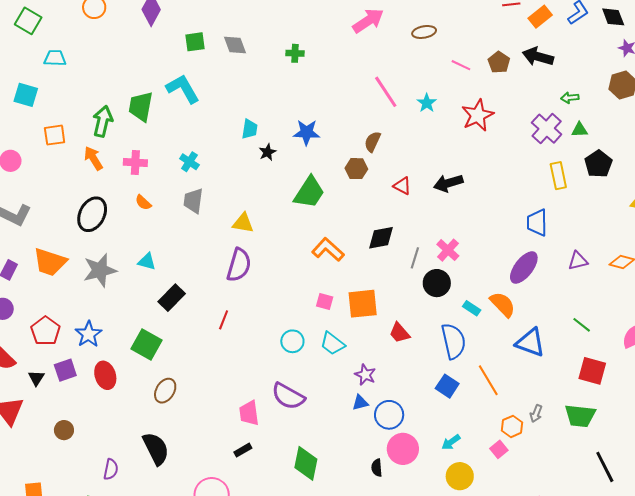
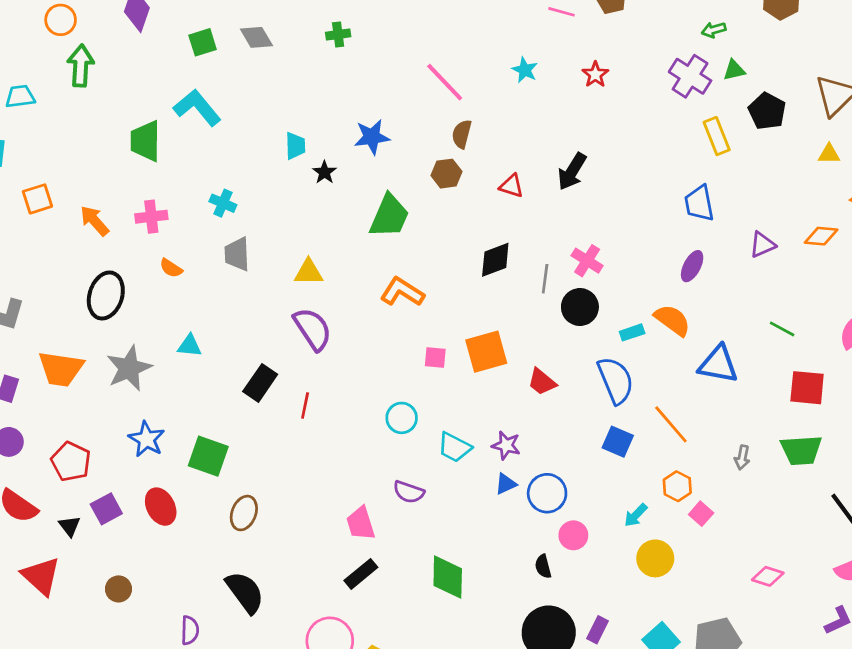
pink line: (386, 92) -> (445, 82), moved
red star: (478, 115) -> (595, 74), size x0.6
green arrow: (103, 121) -> (81, 66), moved
black arrow: (448, 183) -> (572, 171), turned -32
orange L-shape: (328, 249) -> (402, 292), moved
purple semicircle: (239, 265) -> (313, 329), turned -40
purple ellipse: (524, 268) -> (692, 266), size x0.7
black rectangle: (172, 298) -> (260, 383), moved
cyan rectangle: (472, 308) -> (632, 332), turned -42
blue star: (88, 334) -> (147, 439), moved
cyan trapezoid: (332, 343) -> (454, 447), moved
purple semicircle: (288, 396) -> (409, 492), size x0.7
orange hexagon: (512, 426) -> (677, 486), moved
pink circle: (403, 449) -> (573, 535), size x0.7
black rectangle: (243, 450) -> (361, 574), size x1.4

